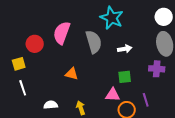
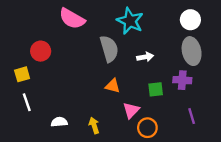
pink semicircle: (62, 33) -> (72, 19), moved, turned -80
orange triangle: (72, 74) -> (113, 86), moved
green square: (125, 77) -> (156, 89), moved
pink triangle: (113, 95) -> (131, 110), turned -49
purple line: (146, 100) -> (192, 116), moved

